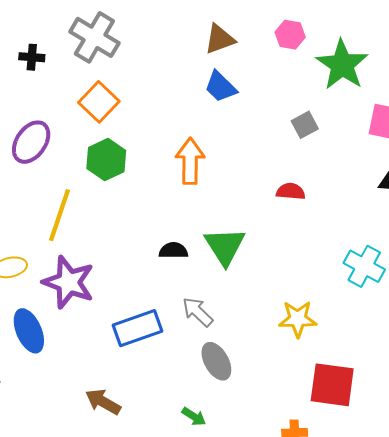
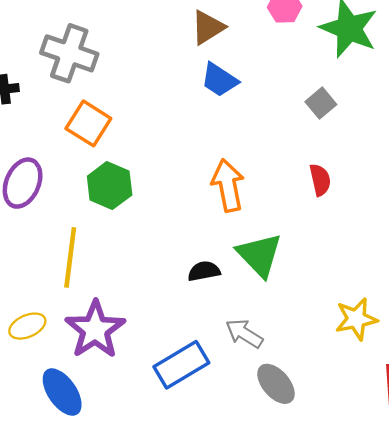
orange arrow: (190, 161) -> (228, 185), moved
red semicircle: (291, 191) -> (320, 180), turned 84
purple star: (69, 282) -> (95, 330), turned 30

